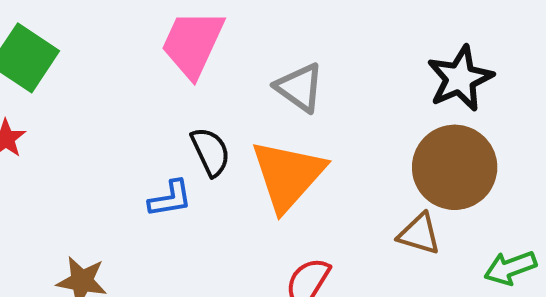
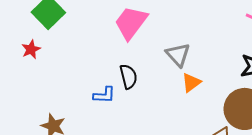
orange triangle: (288, 175) -> (191, 83), moved, size x0.5

